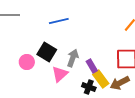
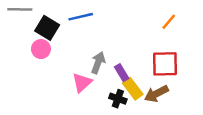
black square: (47, 52) -> (47, 28), moved
pink circle: (27, 62) -> (41, 49), moved

